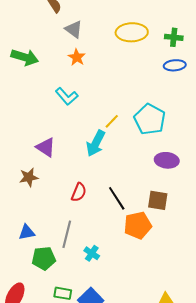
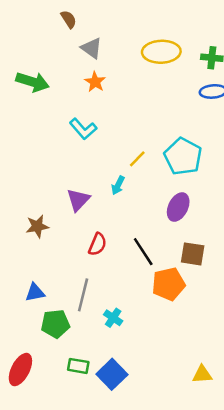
cyan arrow: (96, 143) -> (118, 185), size x0.6
purple triangle: (46, 147) -> (78, 200), moved, turned 40
purple ellipse: (167, 160) -> (178, 207), moved, turned -70

